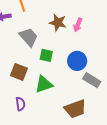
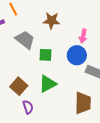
pink arrow: (78, 25) -> (83, 36), moved
brown square: (19, 72) -> (19, 86), moved, turned 30
brown trapezoid: (75, 109) -> (83, 103), turned -60

